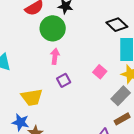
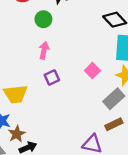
green circle: (53, 28) -> (43, 19), size x0.6

